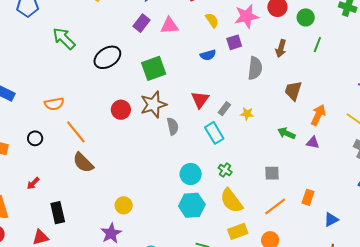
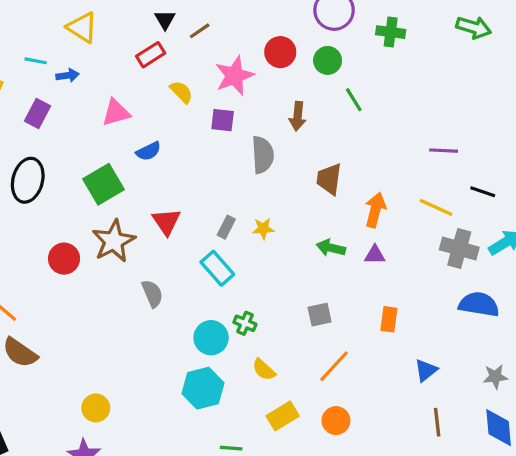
purple rectangle: (142, 23) -> (37, 114), moved
purple square: (234, 42) -> (223, 120), turned 35
green line: (317, 45) -> (354, 100), turned -42
blue semicircle: (208, 55) -> (148, 151), moved
black ellipse: (107, 57) -> (28, 180), turned -32
red triangle: (200, 100) -> (166, 222), moved
gray semicircle: (173, 126) -> (152, 294), moved
cyan circle: (191, 174) -> (211, 338), moved
orange rectangle: (308, 197) -> (389, 319), moved
yellow semicircle: (231, 201) -> (264, 370), size x0.6

